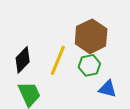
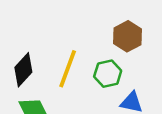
brown hexagon: (91, 36) -> (127, 36), moved, size x0.7

